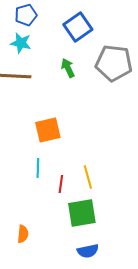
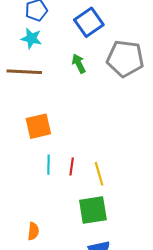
orange square: (48, 130) -> (38, 126), moved
red line: (61, 184) -> (72, 167), moved

